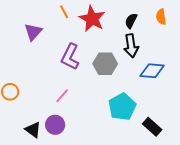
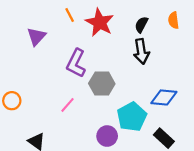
gray hexagon: (105, 64) -> (102, 84), moved
blue diamond: (152, 71) -> (164, 97), moved
purple circle: (55, 125) -> (107, 136), moved

